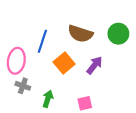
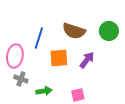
orange square: (64, 63) -> (59, 58), turned 36
green arrow: (48, 99) -> (44, 91), turned 63

